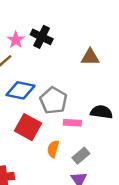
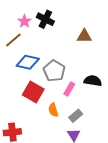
pink rectangle: (72, 123) -> (69, 89), turned -64
orange semicircle: (53, 149) -> (53, 110), turned -32

